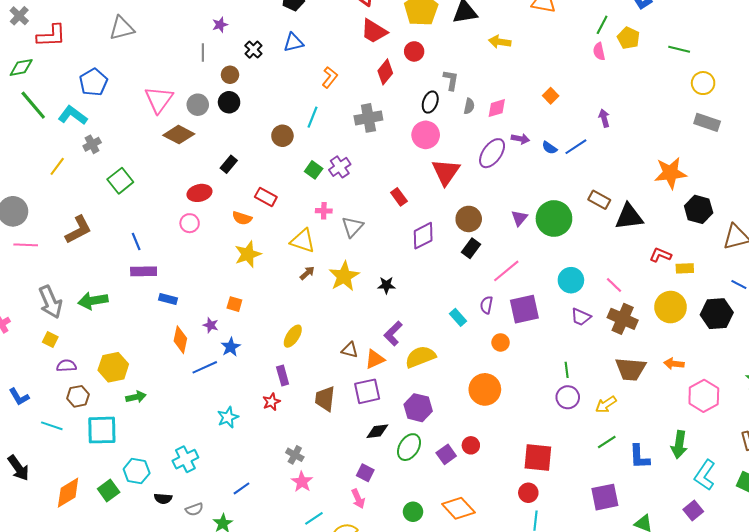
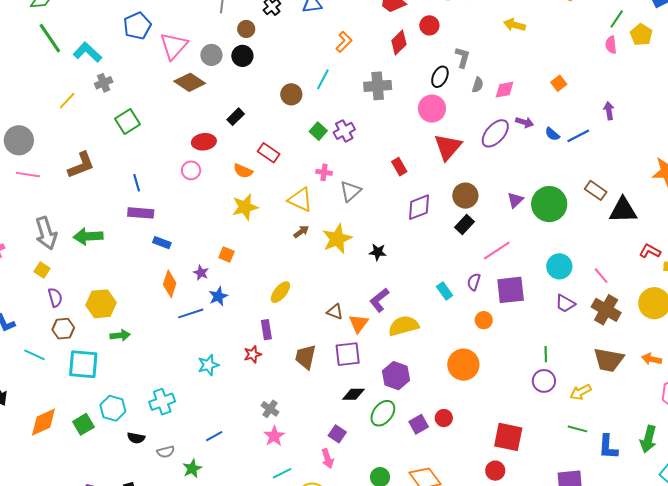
blue pentagon: (93, 82) -> (137, 26), moved
orange triangle: (375, 359) -> (359, 323), turned -35
purple semicircle: (66, 366) -> (55, 297), turned 72
green line: (607, 442) -> (578, 429), turned 42

